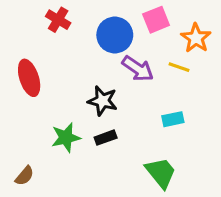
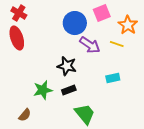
red cross: (58, 20) -> (19, 13), moved
red ellipse: (29, 78) -> (17, 38), moved
green trapezoid: (161, 173) -> (85, 114), moved
brown semicircle: (24, 176) -> (25, 115), moved

